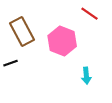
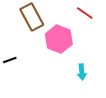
brown rectangle: (22, 32) -> (32, 17), moved

